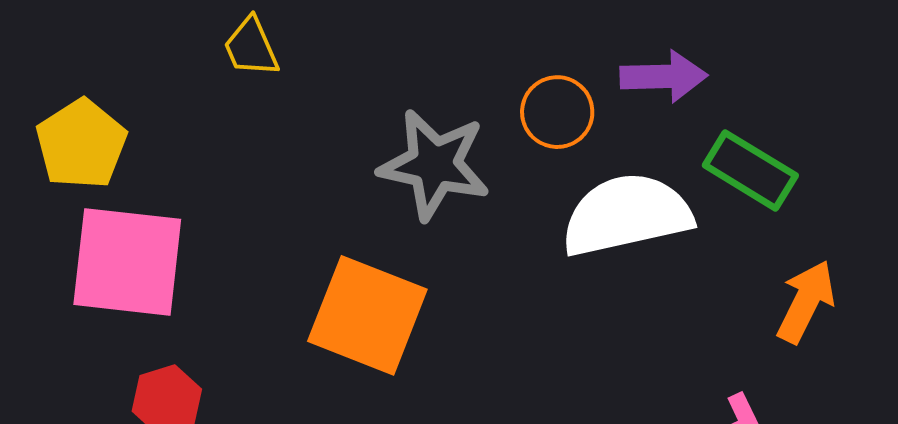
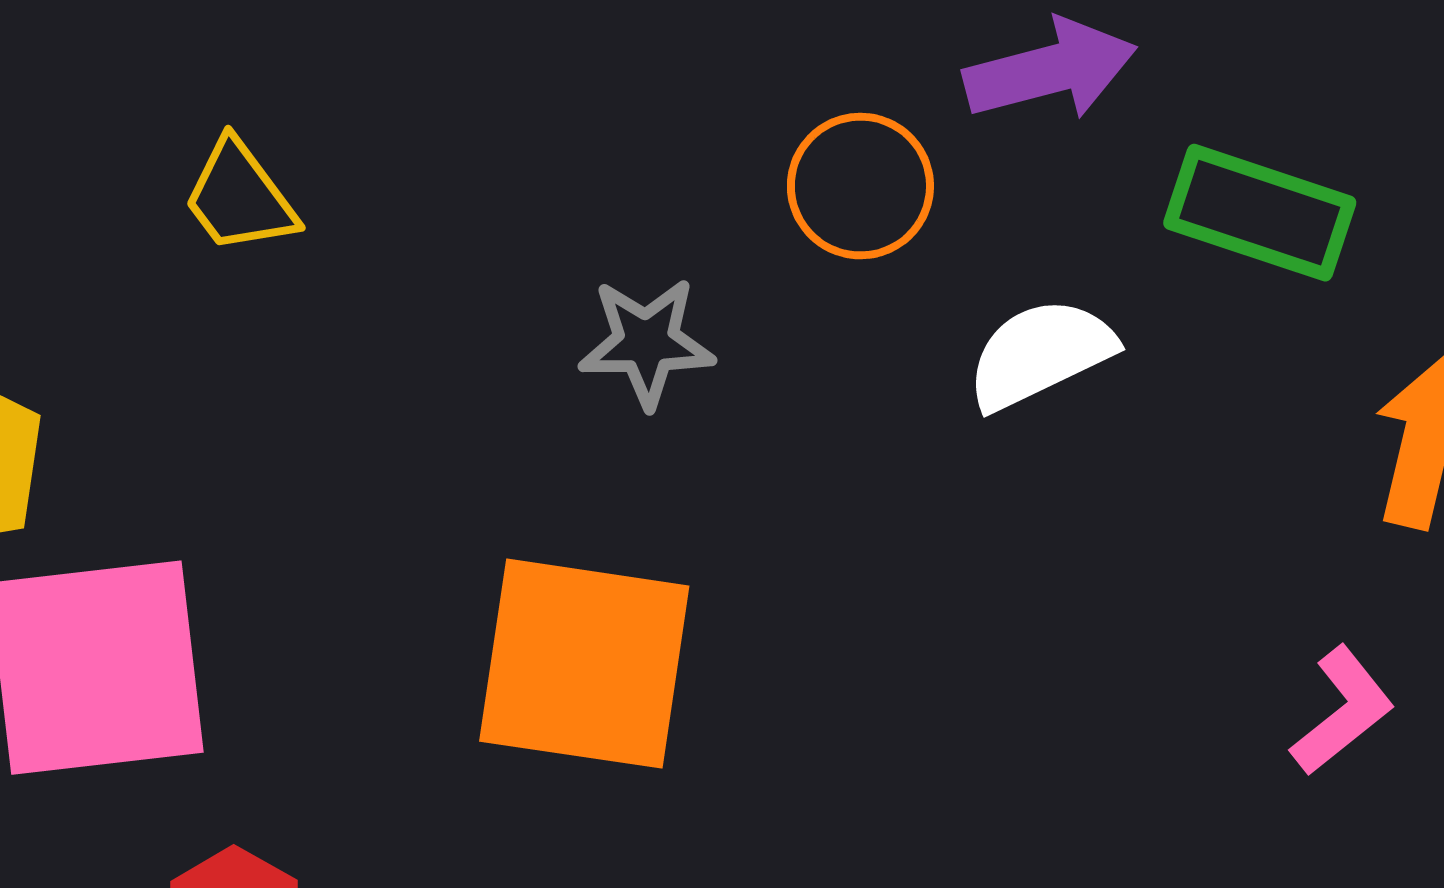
gray star: (434, 165) -> (647, 343), size x0.6
white semicircle: (627, 215) -> (1040, 354), size x0.6

